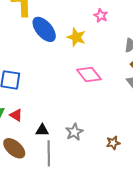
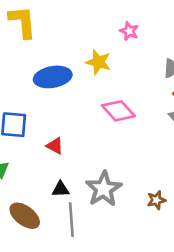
blue ellipse: (44, 29) -> (53, 77), moved, turned -56
red triangle: (16, 115) -> (55, 146), moved
gray star: (74, 132) -> (104, 189), size x1.5

